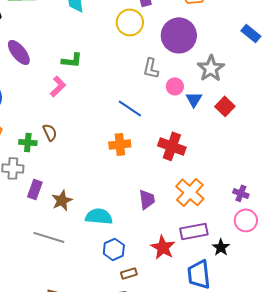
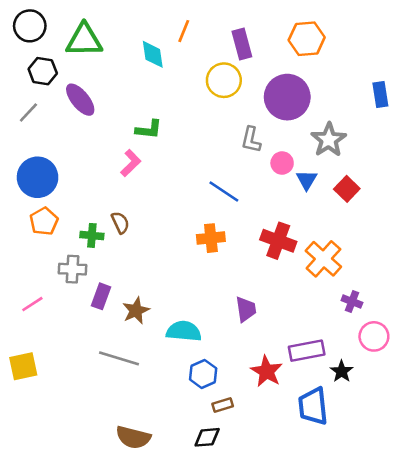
blue rectangle: (251, 33) -> (380, 94), turned 42
purple ellipse: (19, 52) -> (80, 100), moved
orange cross: (190, 192) -> (323, 259), moved
purple cross: (241, 193) -> (352, 301), moved

